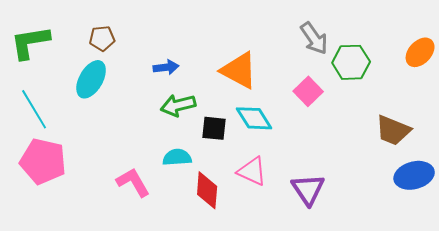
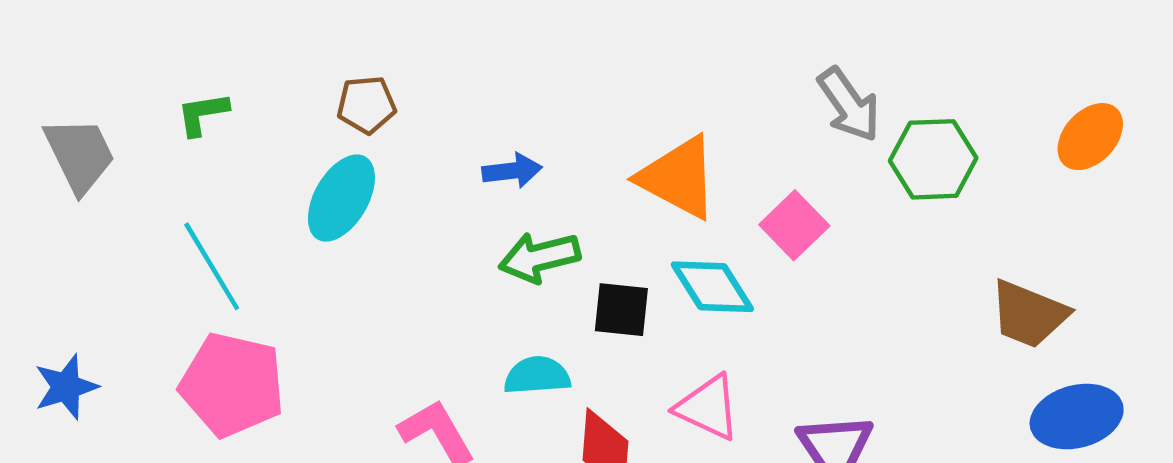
green L-shape: (30, 42) -> (203, 114), size x0.6
pink square: (308, 91) -> (794, 225), moved

